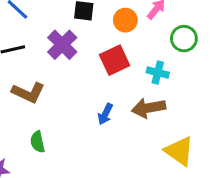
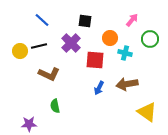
orange circle: (125, 20) -> (110, 38), moved
red square: (115, 60) -> (95, 60), moved, turned 30
cyan cross: (158, 72) -> (125, 53), moved

